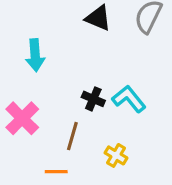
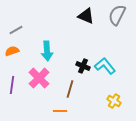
cyan arrow: (35, 55) -> (47, 51), moved
yellow cross: (116, 155) -> (114, 101), moved

